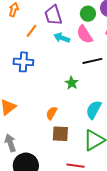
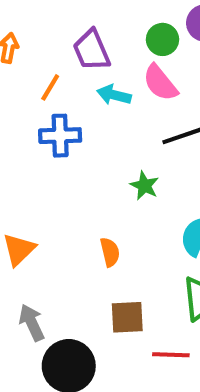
blue cross: (23, 62) -> (60, 136), moved
orange semicircle: (52, 113) -> (110, 252), turned 144
brown square: (60, 134) -> (127, 317), moved

